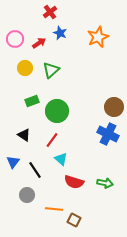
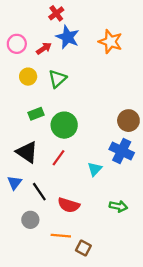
blue star: (60, 33) -> (68, 37), size x1.5
orange star: (98, 37) -> (110, 42), turned -30
black triangle: (24, 135) -> (27, 152), size x1.5
cyan triangle: (61, 159) -> (95, 169), moved, turned 32
red semicircle: (74, 182) -> (69, 205), moved

